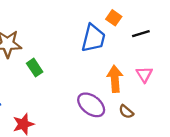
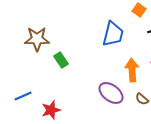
orange square: (114, 18) -> (139, 10), moved

